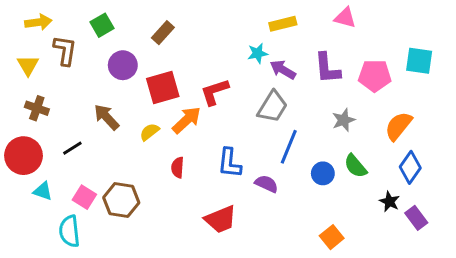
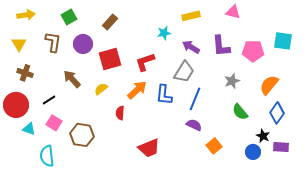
brown L-shape: (65, 50) -> (53, 42), moved
cyan star: (258, 53) -> (164, 33), moved
orange arrow: (187, 120) -> (137, 90), moved
blue L-shape: (229, 163) -> (164, 95), moved
blue circle: (323, 173) -> (253, 152), moved
purple semicircle: (267, 184) -> (194, 125), moved
pink square: (84, 197) -> (54, 123), moved
purple rectangle: (416, 218) -> (281, 147), turned -49
orange square: (332, 237) -> (214, 146), moved

